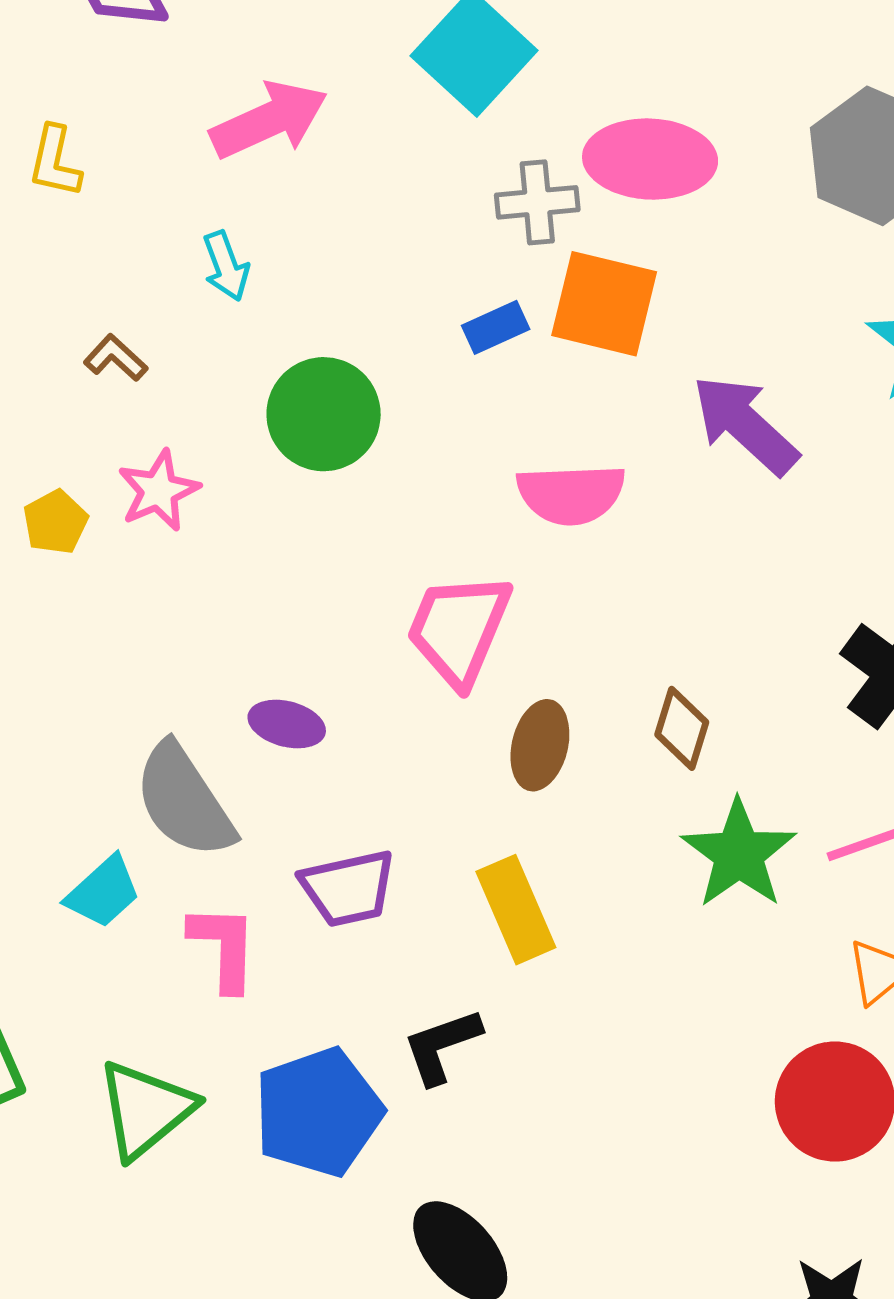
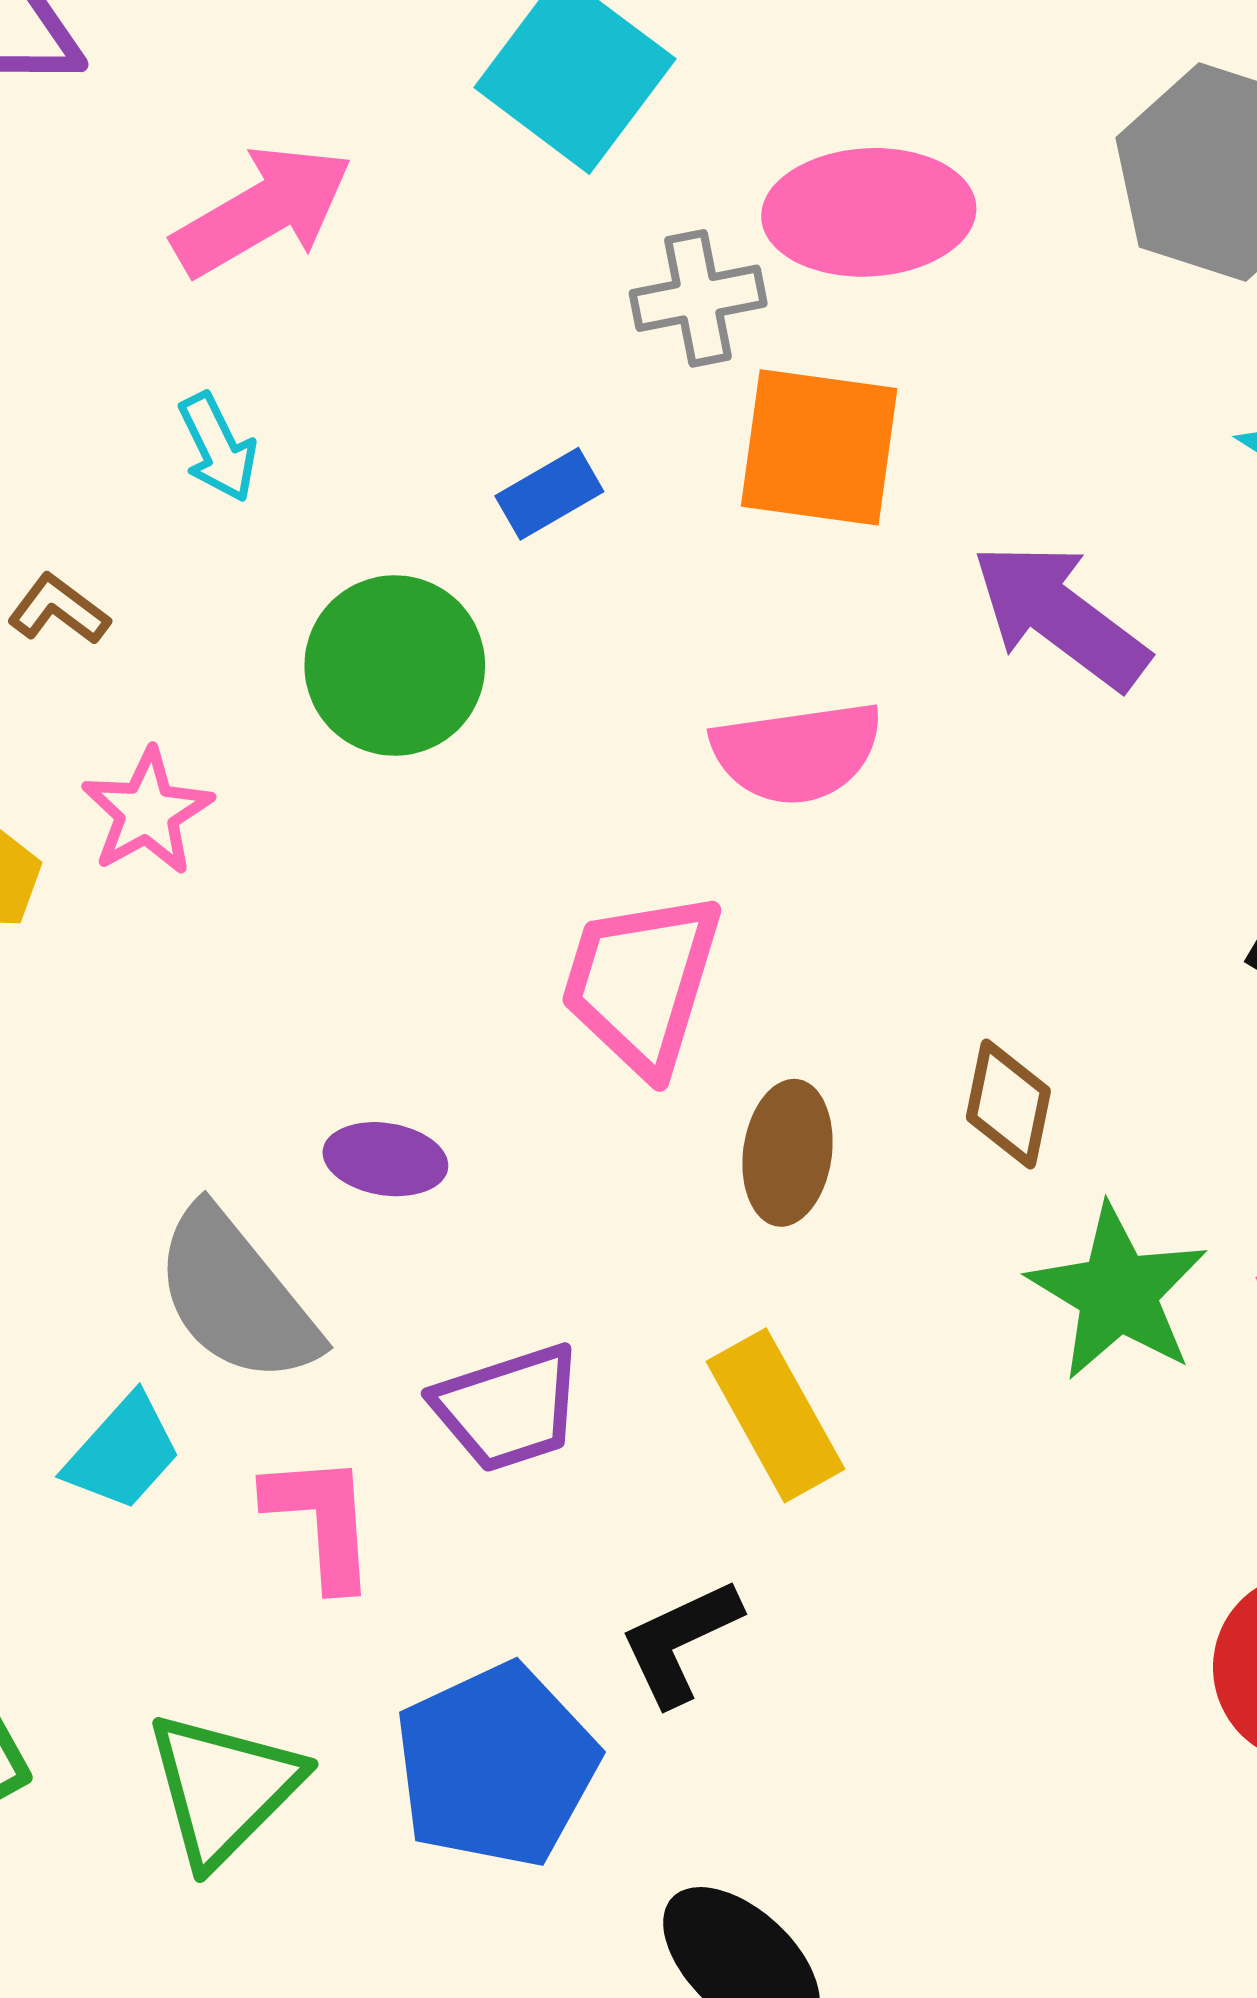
blue rectangle: (496, 327) -> (549, 494), moved

